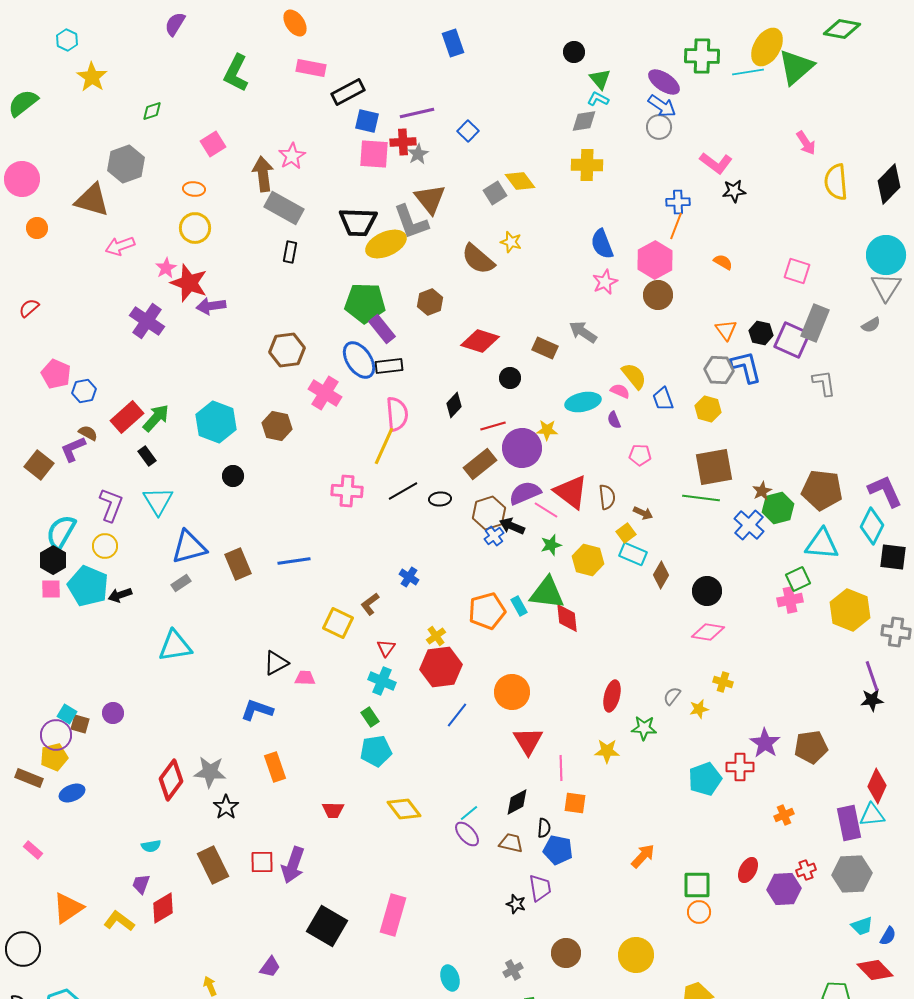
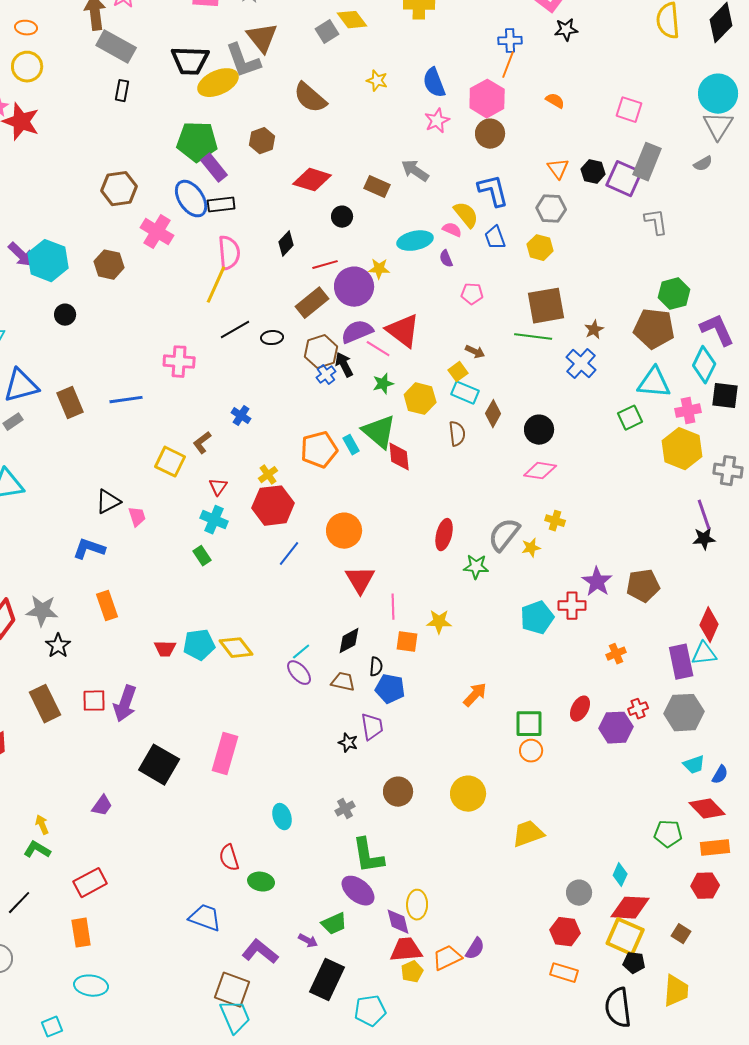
yellow star: (511, 242) -> (377, 81), moved
purple arrow: (211, 306) -> (21, 255), moved, turned -128
blue L-shape: (746, 367) -> (493, 191), moved
pink cross: (347, 491) -> (179, 362), moved
brown semicircle: (607, 497) -> (457, 434), moved
green hexagon: (778, 508) -> (674, 294), moved
black arrow: (512, 526) -> (344, 365), turned 40
green triangle: (547, 593) -> (379, 432), turned 33
pink cross: (790, 600) -> (688, 411), moved
pink trapezoid: (305, 678) -> (137, 517), turned 70
gray semicircle: (672, 696) -> (504, 535), size x1.8
cyan pentagon: (376, 751) -> (199, 645), moved
yellow star: (607, 751) -> (439, 622), moved

